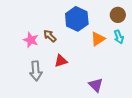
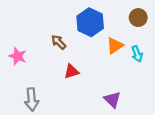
cyan arrow: (119, 37) -> (137, 54), moved
pink star: (31, 40) -> (18, 56), moved
gray arrow: (36, 71) -> (32, 100), moved

